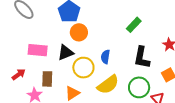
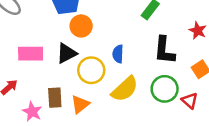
brown rectangle: (47, 79) -> (55, 98), moved

